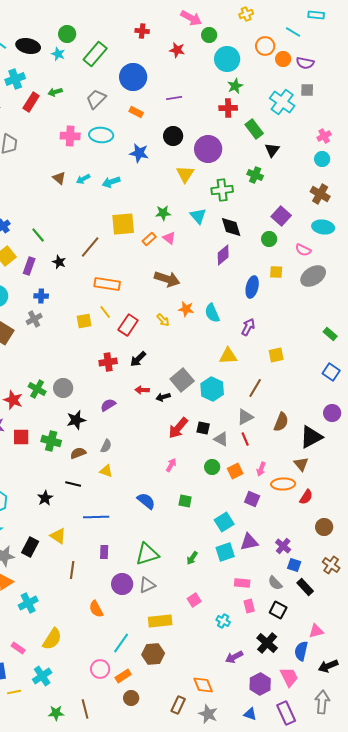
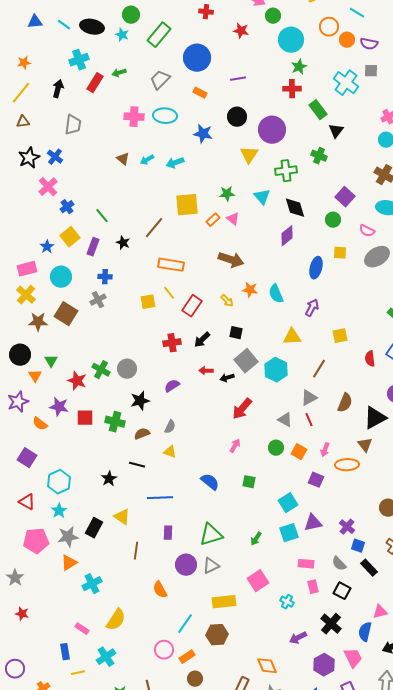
black square: (203, 428) -> (236, 333), moved
orange square: (235, 471) -> (299, 452), turned -35
red semicircle: (306, 497) -> (370, 359), moved, turned 140
pink square: (194, 600) -> (258, 581), size x1.5

